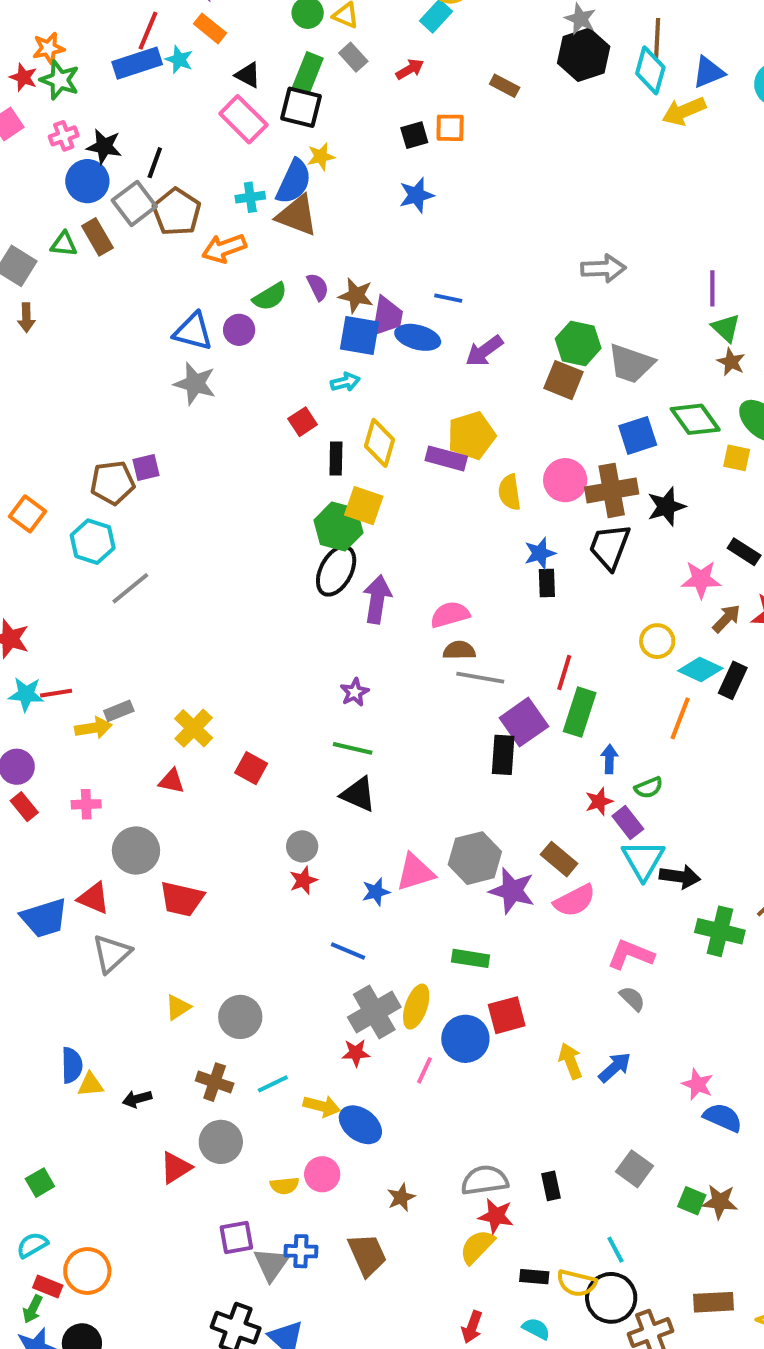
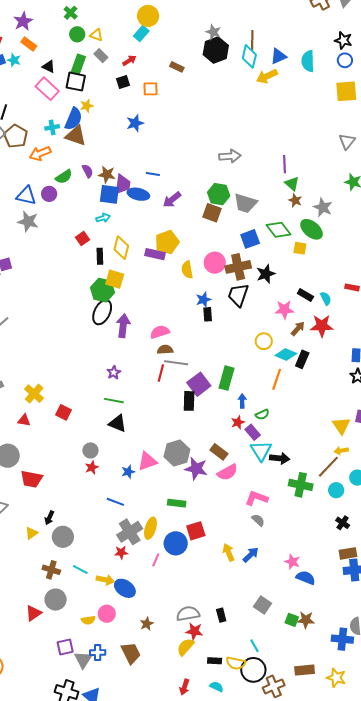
black square: (414, 135) -> (123, 82), moved
red line: (564, 673) -> (161, 373), moved
cyan line: (273, 1084) -> (80, 570), turned 56
black arrow: (137, 1099) -> (49, 518), moved, turned -48

